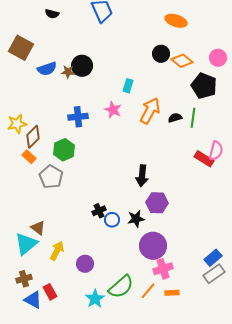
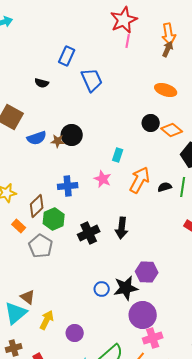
brown diamond: (33, 137) -> (37, 206), moved
black arrow: (142, 176) -> (122, 228), moved
black cross: (99, 211) -> (89, 233), moved, size x1.5
black star: (136, 219) -> (126, 288), size x1.4

